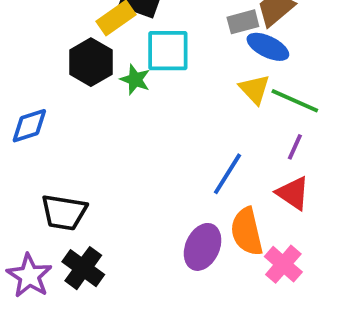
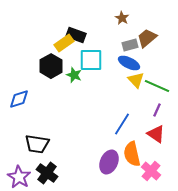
blue ellipse: (268, 47) -> (129, 63), moved

